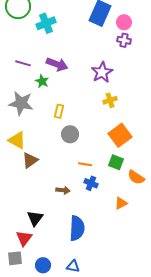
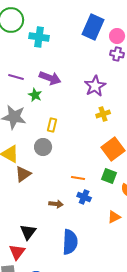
cyan cross: (46, 23) -> (39, 37), turned 30
gray circle: (70, 134) -> (43, 147), moved

